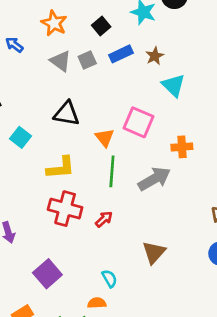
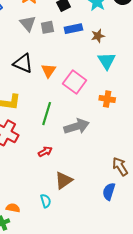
orange triangle: (105, 138) -> (49, 71), moved
orange cross: (182, 147) -> (107, 99), moved
red arrow: (104, 219) -> (45, 152), moved
cyan semicircle: (109, 278) -> (46, 201), moved

